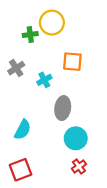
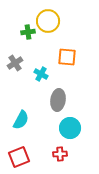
cyan cross: (44, 80) -> (41, 74), turned -32
red cross: (79, 166) -> (60, 154), moved, turned 32

